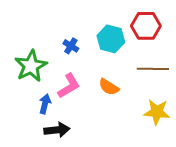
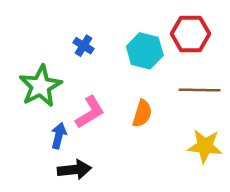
blue cross: (71, 46) -> (83, 46), moved
orange semicircle: (109, 87) -> (142, 113), turned -105

